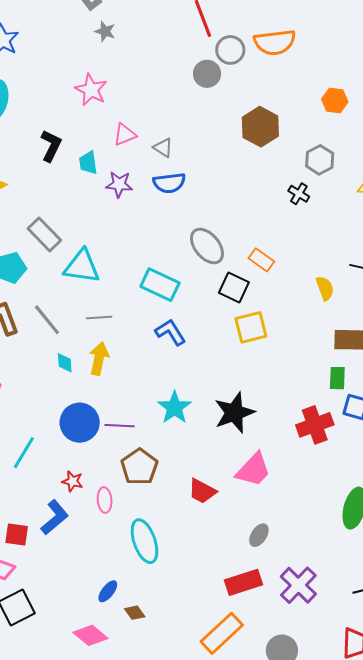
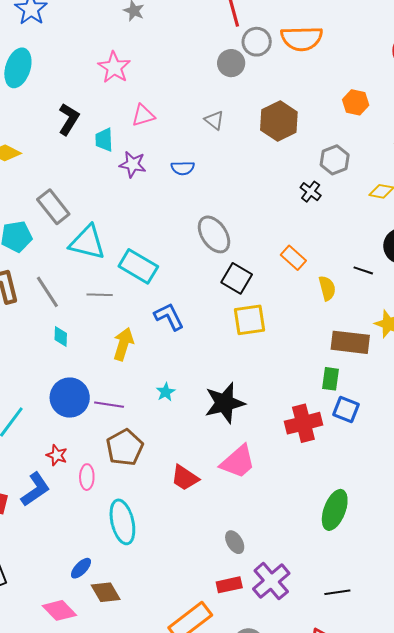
gray triangle: (163, 148) -> (214, 120), moved
blue semicircle: (169, 183) -> (183, 168), size x0.7
orange rectangle: (261, 260) -> (293, 258), moved
cyan rectangle: (160, 285) -> (138, 266), moved
yellow arrow: (99, 359) -> (123, 344), moved
cyan star: (175, 408) -> (166, 392), size x0.6
gray ellipse: (259, 535) -> (235, 542), moved, turned -70
red rectangle: (243, 582) -> (229, 585), moved, size x0.7
brown diamond: (135, 613) -> (106, 592), size x1.4

